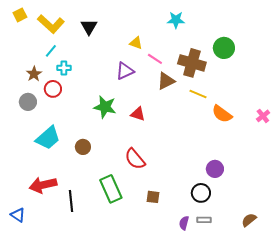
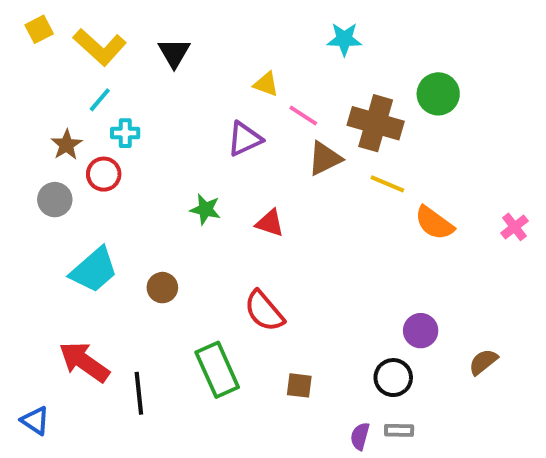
green star: (105, 107) -> (205, 209), size x0.7
red arrow: (43, 185) -> (84, 362), turned 48
brown semicircle: (249, 220) -> (483, 362), moved

